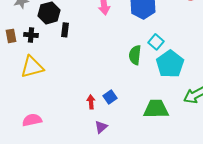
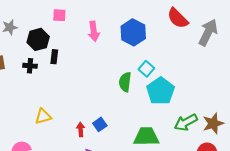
black cross: (31, 35) -> (30, 66), moved
yellow triangle: (32, 67) -> (43, 116), moved, size x0.7

